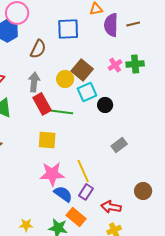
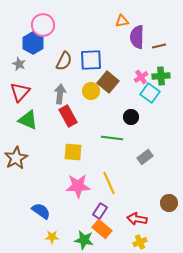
brown line: (133, 24) -> (159, 46), moved
blue square: (68, 29) -> (91, 60), moved
cyan square: (87, 92) -> (150, 93), moved, turned -30
green line: (62, 112) -> (112, 138), moved
purple rectangle: (86, 192) -> (100, 211), moved
blue semicircle: (63, 194) -> (41, 211), moved

